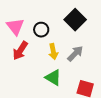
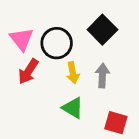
black circle: (41, 30) -> (57, 43), size x1.5
gray arrow: (75, 54) -> (102, 75), turned -42

